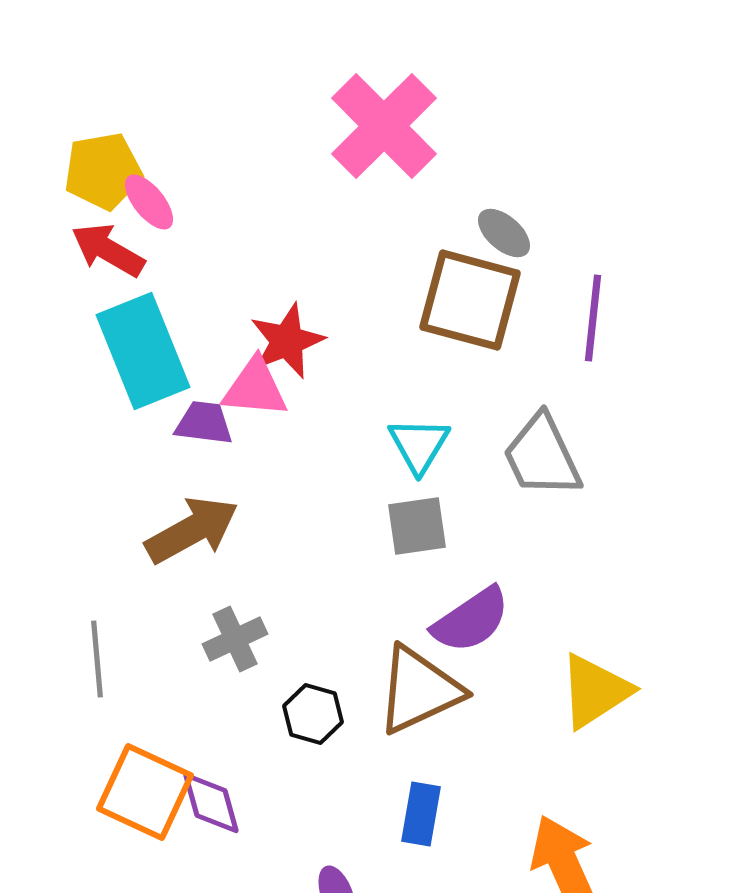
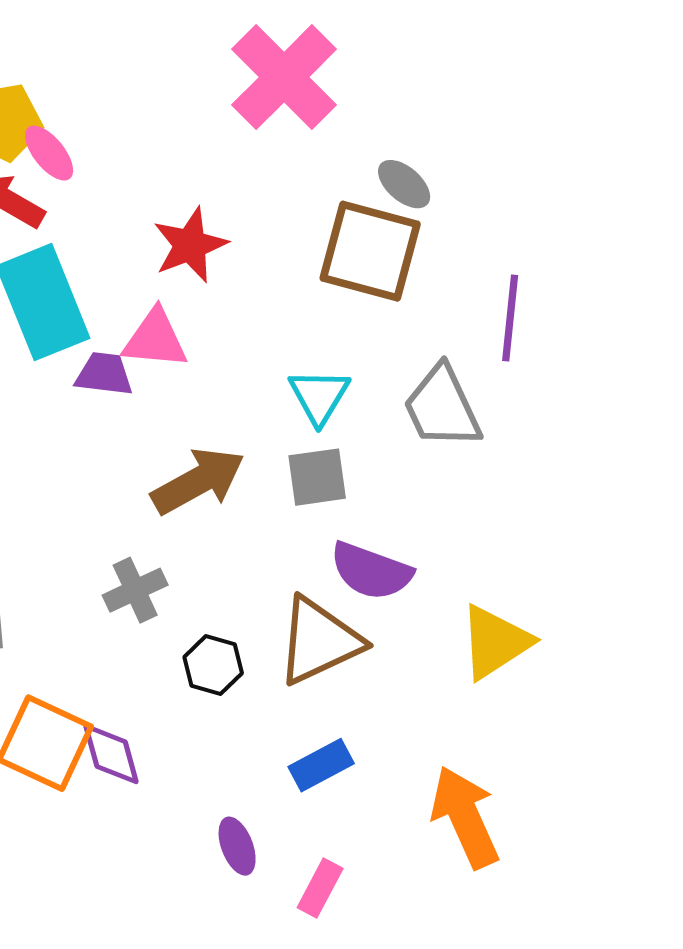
purple line: (593, 318) -> (510, 318), moved
red star: (287, 341) -> (190, 245), moved
brown arrow: (192, 530) -> (198, 481), moved
purple semicircle: (471, 620) -> (371, 571), turned 54
blue rectangle: (421, 814) -> (321, 765), turned 52

